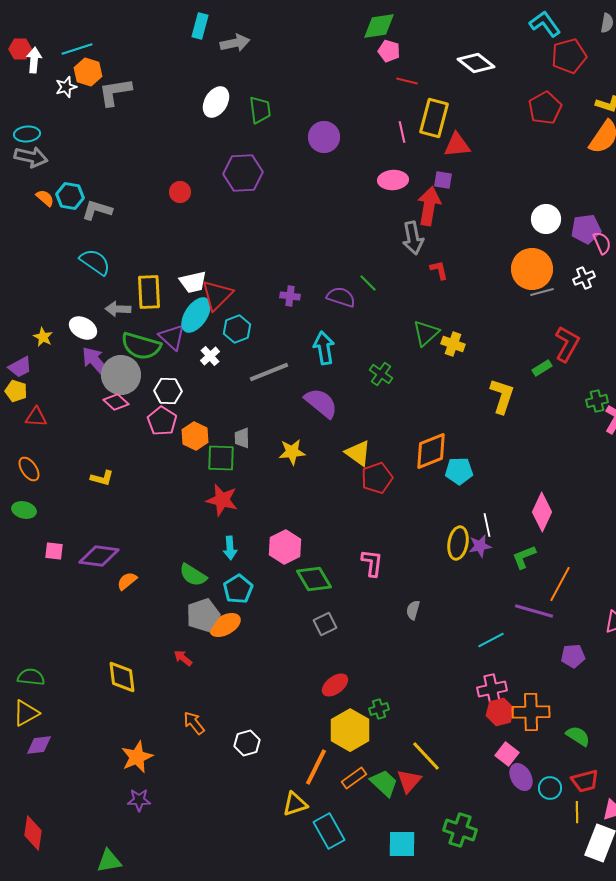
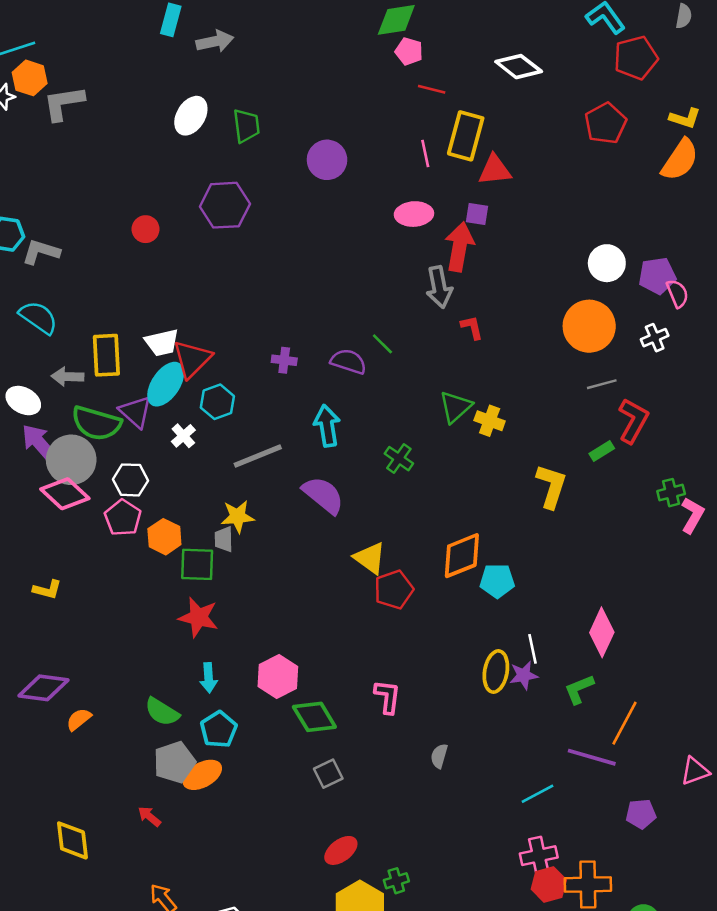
gray line: (542, 292) -> (602, 384), moved
pink diamond: (116, 402) -> (65, 494), size x1.5
yellow star: (292, 452) -> (238, 516), moved

